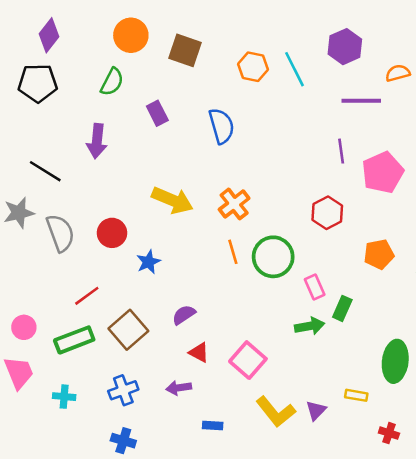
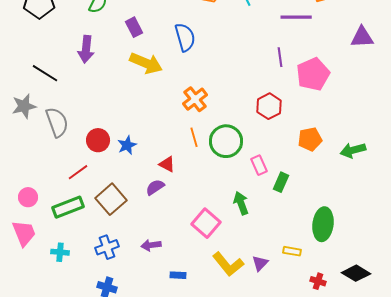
yellow arrow: (172, 200) -> (146, 63), moved
red circle: (112, 233) -> (98, 140), moved
green arrow: (310, 326) -> (241, 203), moved, turned -100
red triangle: (199, 352) -> (167, 164), moved

